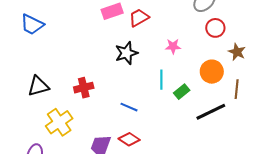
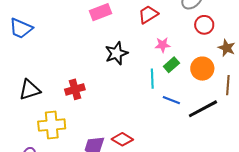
red trapezoid: (139, 18) -> (148, 15), moved
green rectangle: (182, 92) -> (171, 65), moved
blue line: (129, 107) -> (171, 100), moved
yellow cross: (59, 122) -> (52, 125), turned 32

